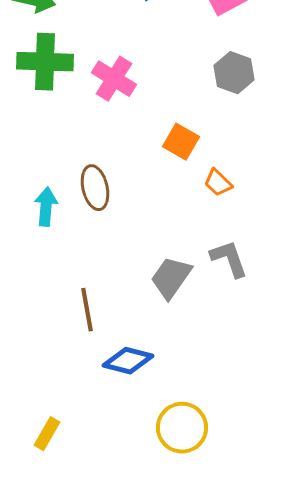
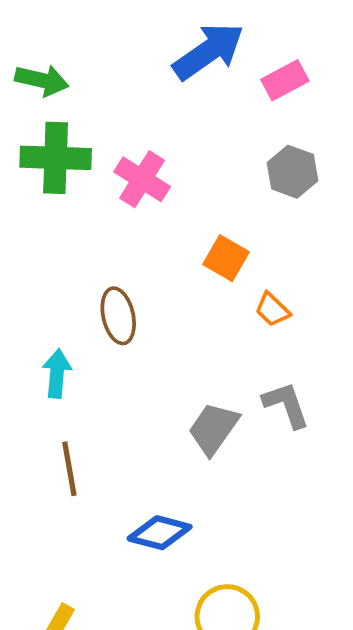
cyan arrow: (46, 207) -> (57, 373), moved
brown line: (87, 310) -> (69, 469), moved

